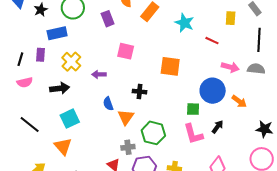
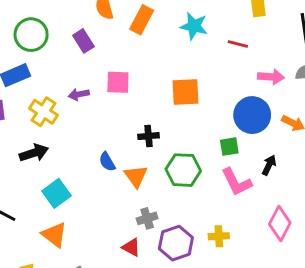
purple arrow: (99, 74) -> (79, 94), moved
green hexagon: (153, 133) -> (183, 170), moved

